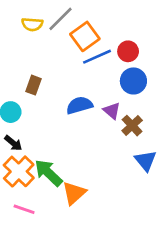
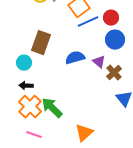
brown rectangle: (34, 85) -> (41, 43), size x1.6
black arrow: (13, 143) -> (26, 86), turned 144
orange triangle: (74, 193) -> (84, 133), moved

